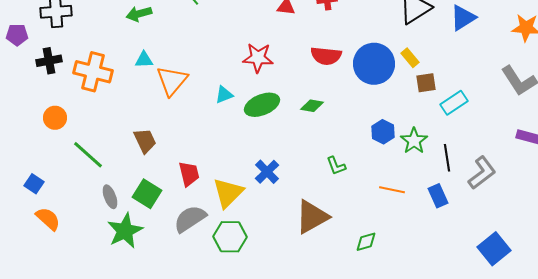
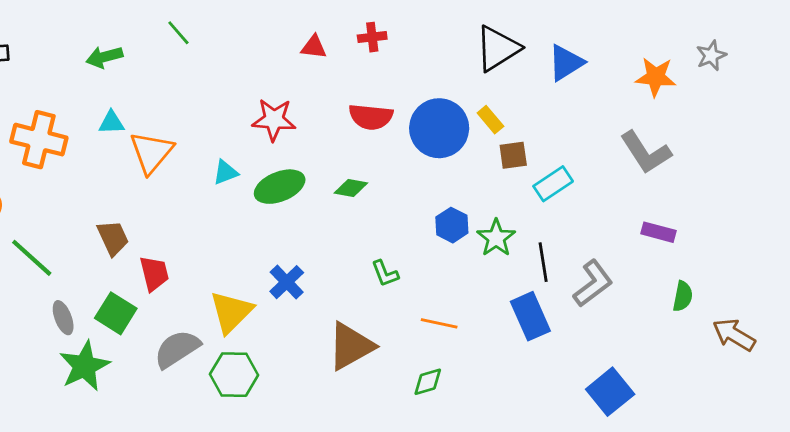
red trapezoid: (189, 174) -> (154, 273), moved
orange line: (392, 190) -> (439, 323), moved
blue rectangle: (438, 196) -> (530, 316), size x1.4

